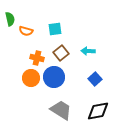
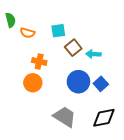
brown square: (61, 53) -> (73, 48), moved
blue circle: (54, 77) -> (78, 82), moved

